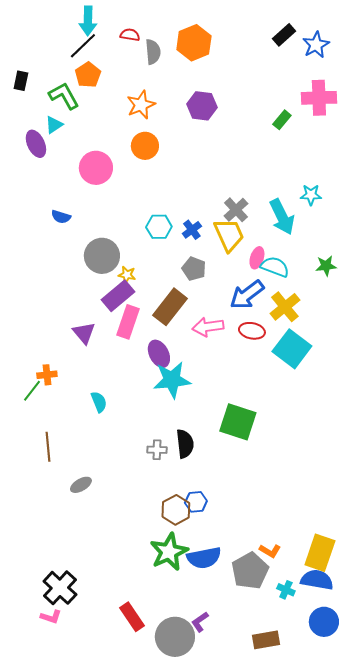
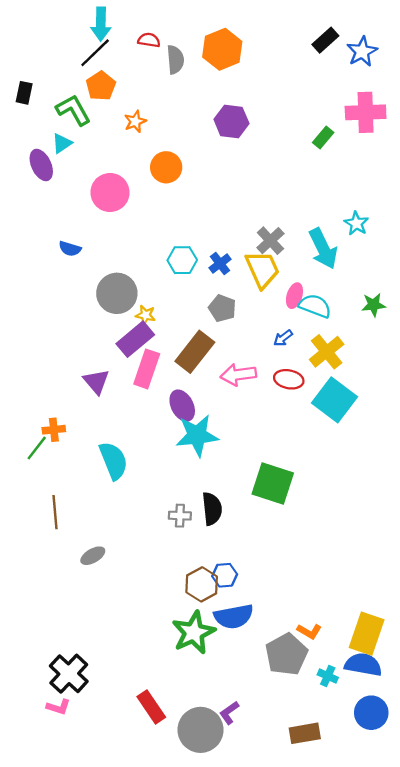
orange star: (141, 105) -> (135, 121), moved, size x0.7
cyan star: (311, 195) -> (356, 223), turned 30
blue arrow: (247, 295) -> (283, 338), size x0.5
cyan semicircle: (99, 402) -> (113, 461), size x1.6
blue semicircle: (204, 558) -> (234, 616), moved

